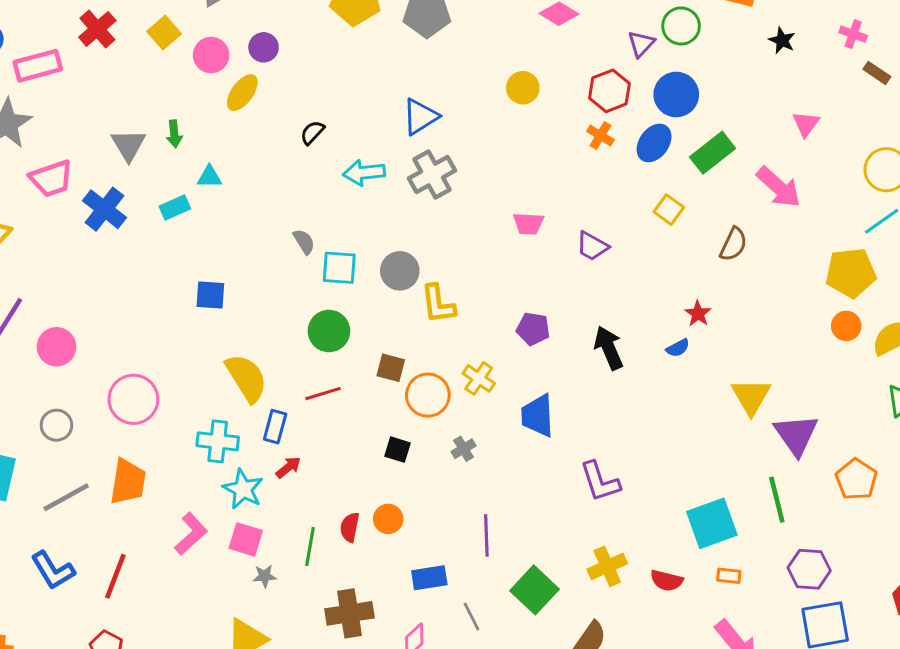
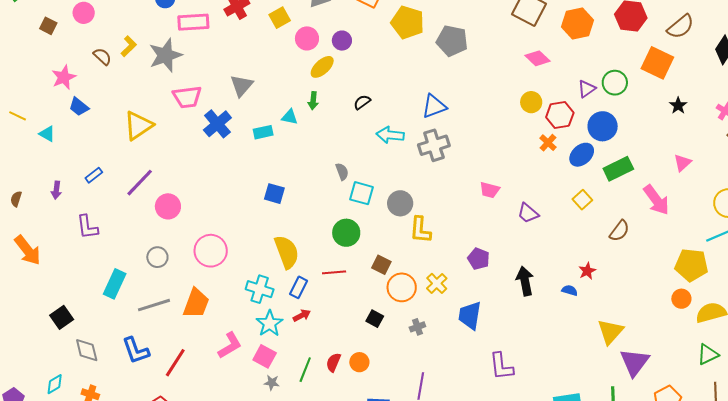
yellow circle: (523, 88) -> (531, 102), moved
green arrow: (174, 134) -> (313, 101), moved
blue semicircle: (678, 348) -> (570, 290), turned -147

